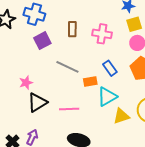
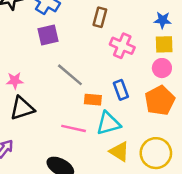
brown rectangle: (72, 29) -> (100, 17), moved
pink line: (69, 109) -> (74, 128), moved
yellow triangle: (121, 116) -> (119, 152), turned 36

